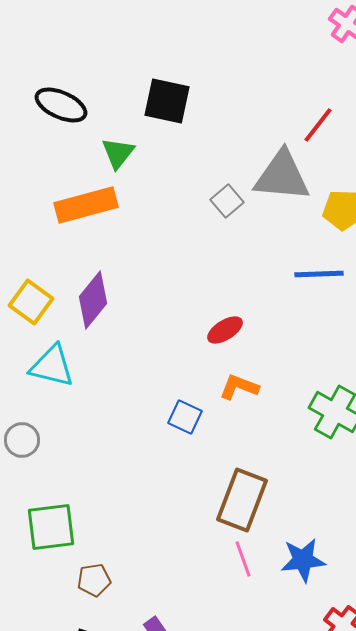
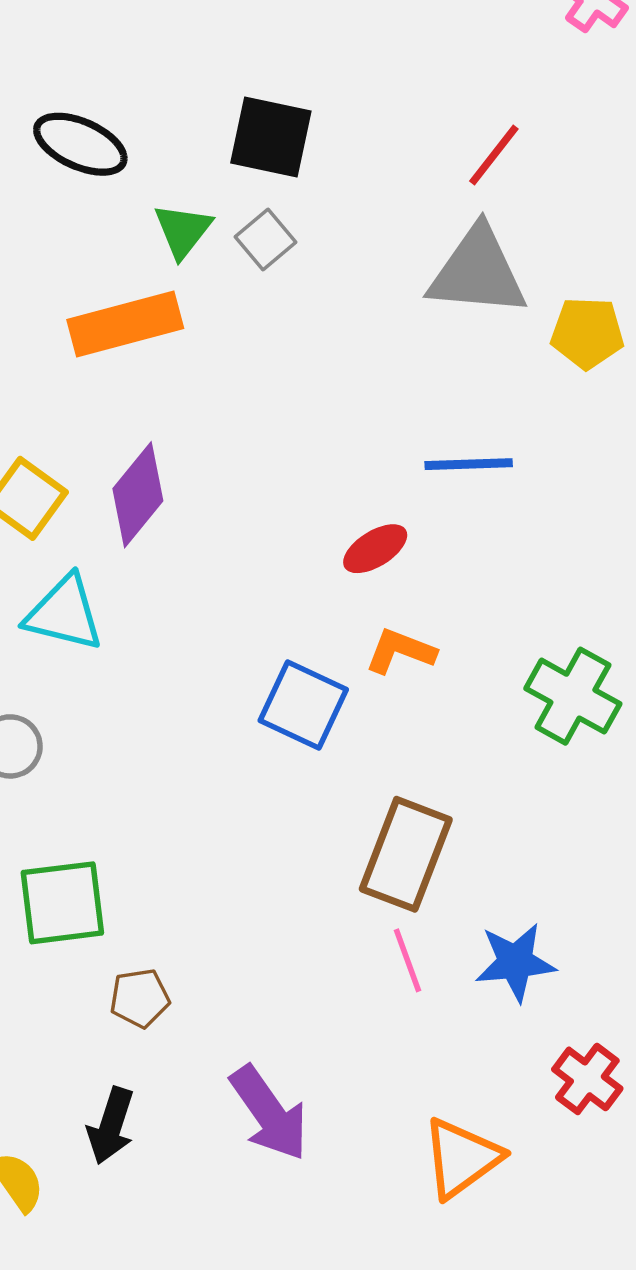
red line: (318, 125) -> (494, 155), moved
gray square: (227, 201) -> (266, 239), moved
blue line: (319, 274) -> (469, 464), moved
blue square: (185, 417) -> (303, 705), size x1.4

